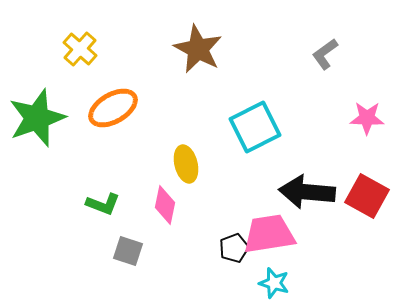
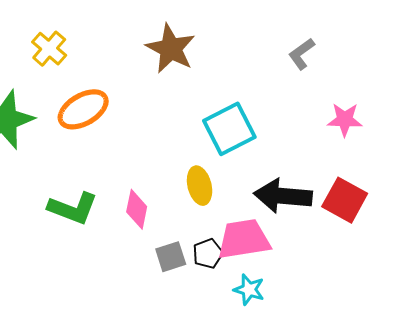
yellow ellipse: (186, 164) -> (200, 186), moved
green L-shape: (103, 204) -> (73, 208), size x1.4
gray square: (128, 251) -> (171, 257), moved, turned -36

